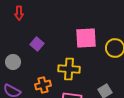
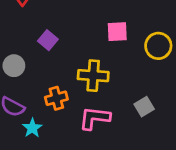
pink square: (86, 38) -> (117, 32), size x0.7

